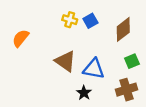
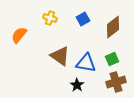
yellow cross: (70, 20) -> (50, 18), moved
green square: (132, 61) -> (112, 59), moved

